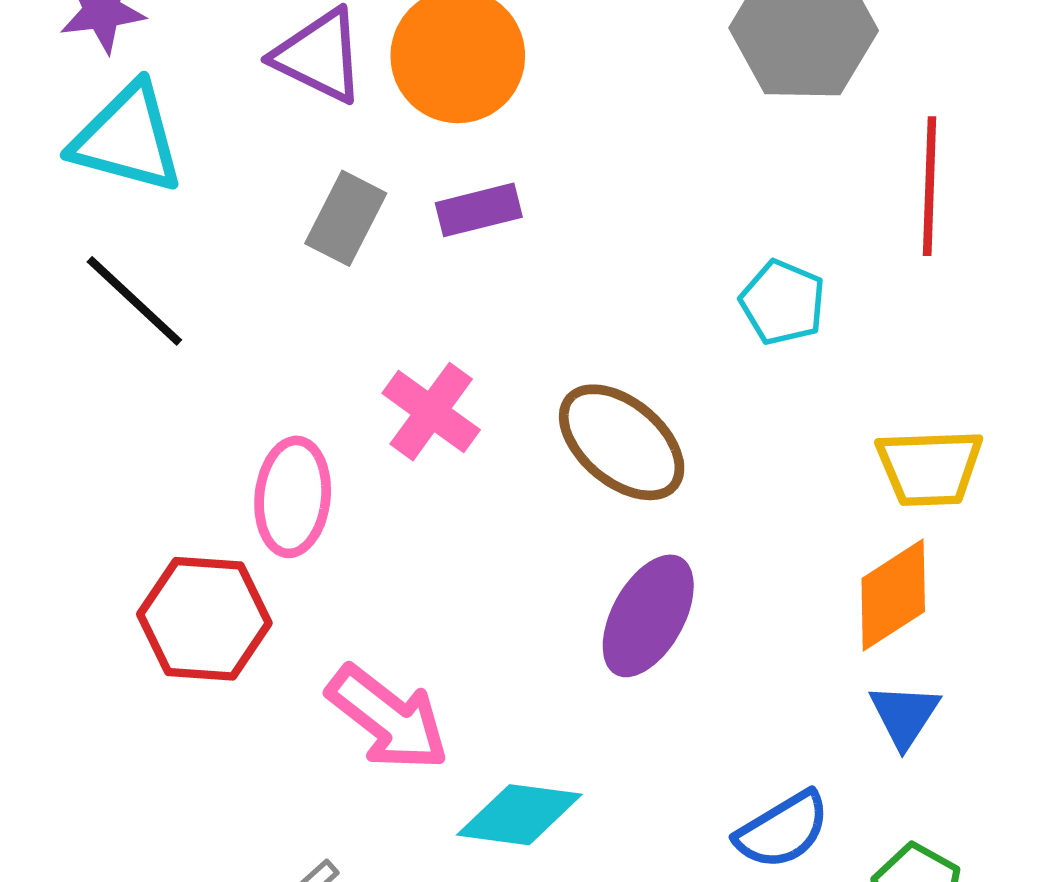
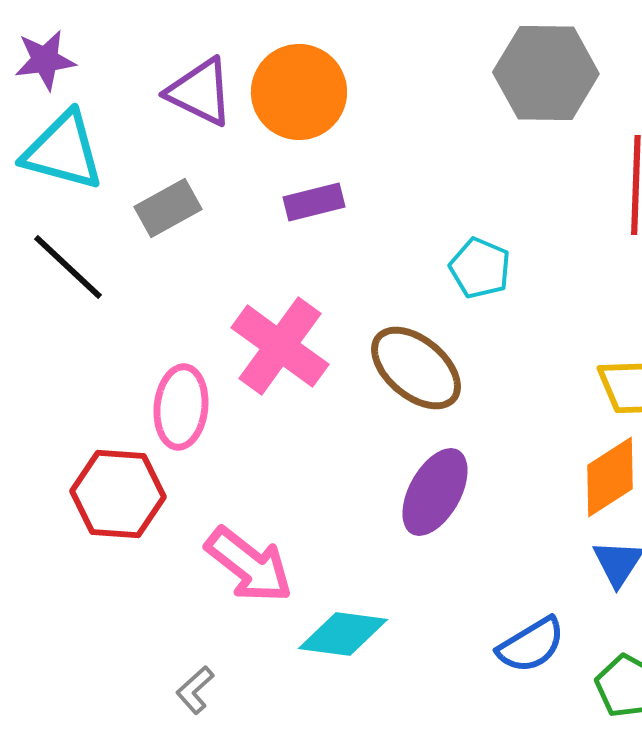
gray rectangle: (346, 218) -> (168, 208), moved, turned 34
cyan pentagon: (783, 302) -> (480, 268), moved
pink cross: (431, 412) -> (280, 346), size x1.4

